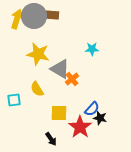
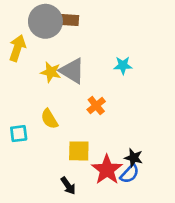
yellow arrow: (17, 19) -> (17, 48), moved
yellow star: (38, 54) -> (51, 72), size x0.7
gray triangle: (60, 69) -> (72, 71), moved
blue semicircle: (92, 109) -> (130, 174), moved

